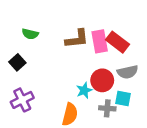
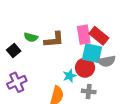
green semicircle: (30, 34) -> (31, 37), moved
brown L-shape: (77, 39) -> (54, 40), moved
cyan square: (123, 99) -> (92, 53), moved, size x1.5

